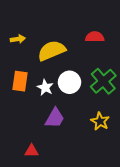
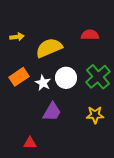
orange rectangle: (20, 81) -> (19, 77), turned 48
yellow star: (100, 121) -> (95, 115), turned -30

